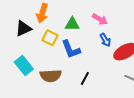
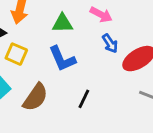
yellow square: (50, 38) -> (16, 54), moved
brown semicircle: (51, 76) -> (35, 97), turned -50

